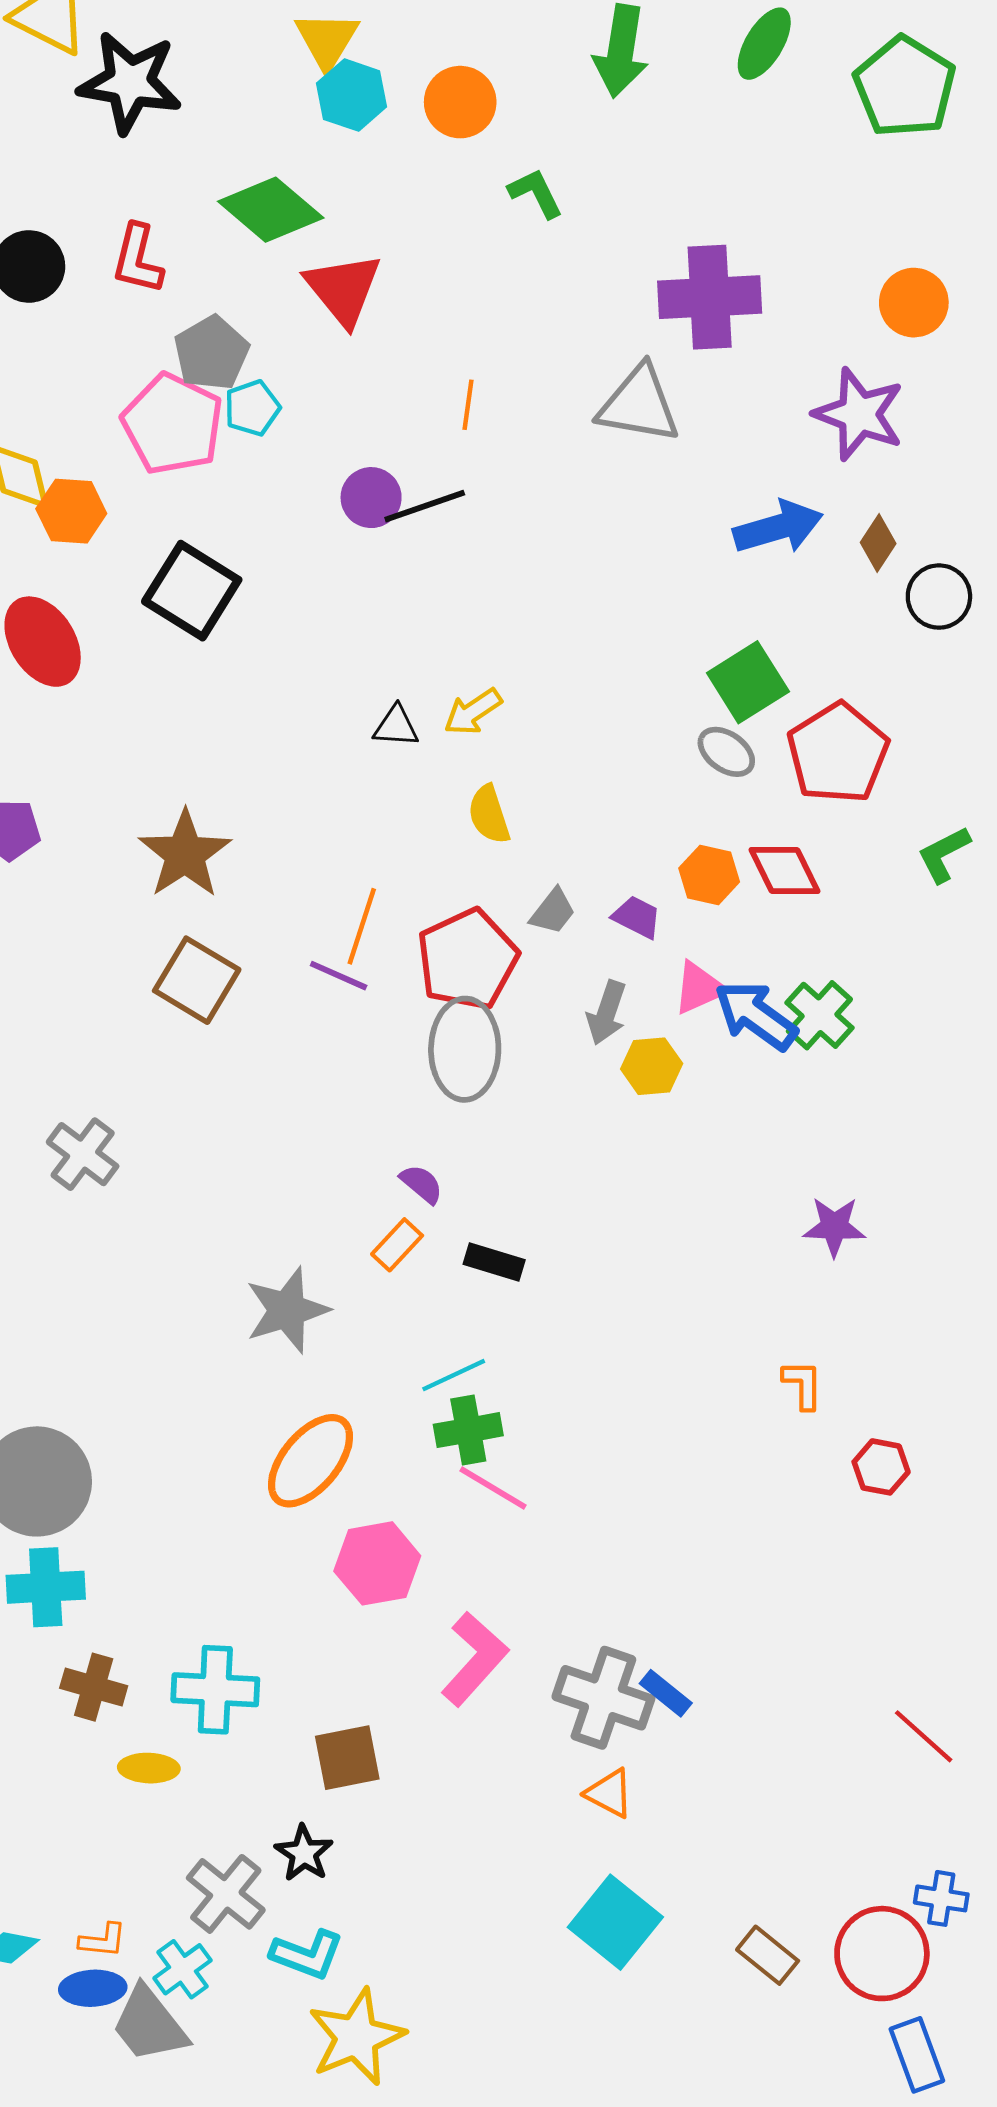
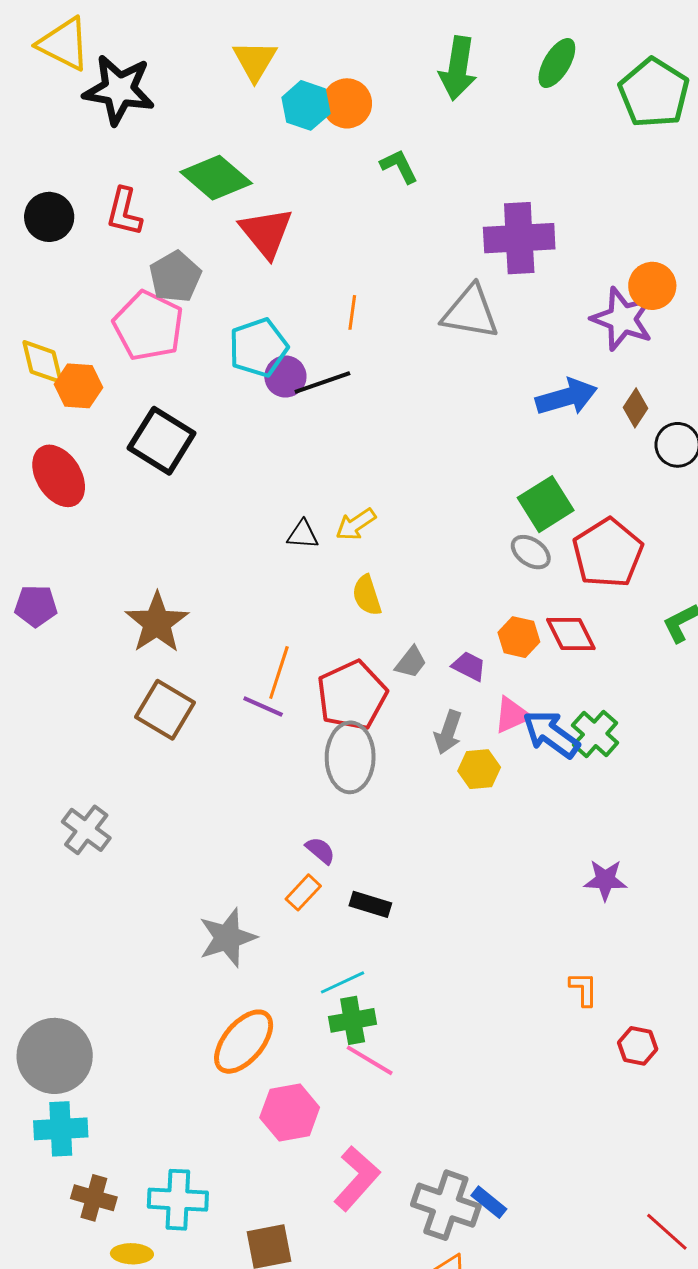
cyan hexagon: (352, 95) -> (306, 105), moved
orange circle: (914, 303) -> (652, 286), moved
cyan pentagon: (252, 408) -> (258, 348), moved, size x1.5

